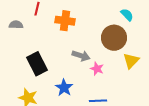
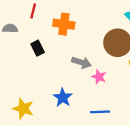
black rectangle: (37, 64) -> (38, 48), moved, size x0.6

